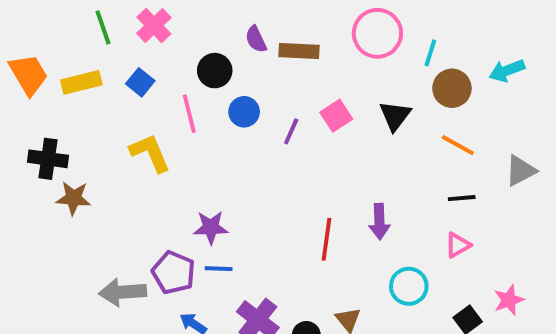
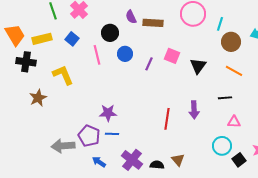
pink square: (336, 116) -> (172, 56), turned -35
black triangle: (395, 116) -> (198, 66), moved
yellow L-shape: (150, 153) -> (63, 75), moved
black cross: (48, 159) -> (26, 62), moved
brown star: (74, 198) -> (38, 98), turned -30
black line: (462, 198) -> (225, 98), moved
pink triangle: (458, 245) -> (234, 122), turned 32
cyan circle: (409, 286) -> (222, 146), moved

